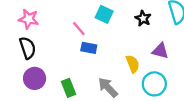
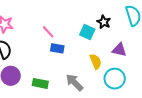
cyan square: (104, 14) -> (87, 32), moved
green rectangle: (69, 88) -> (40, 83), turned -56

